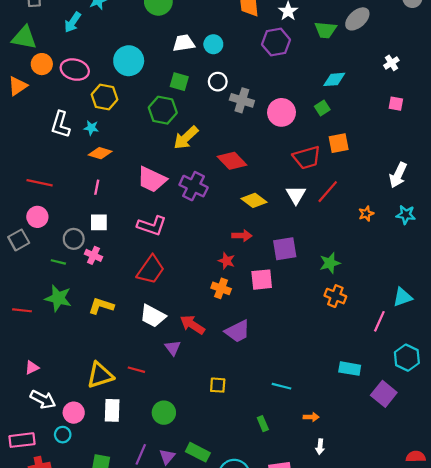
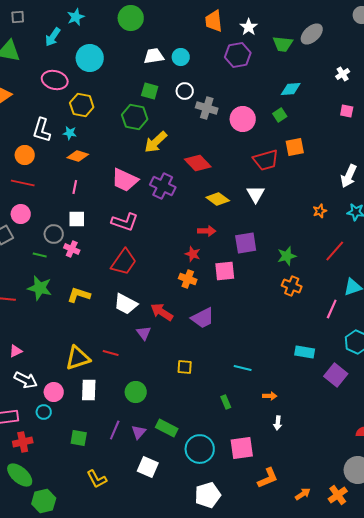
cyan circle: (129, 61) -> (90, 58), moved
orange circle: (42, 64) -> (25, 155), moved
red line: (328, 192) -> (335, 251), moved

